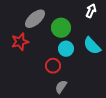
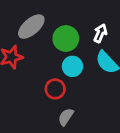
white arrow: (91, 11) -> (100, 33), moved

